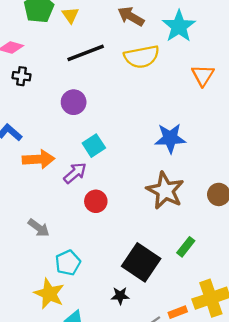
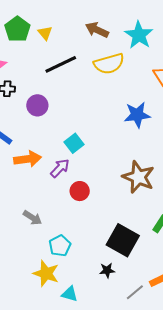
purple circle: (74, 102) -> (37, 105), moved
blue star: (170, 138) -> (137, 115), moved

